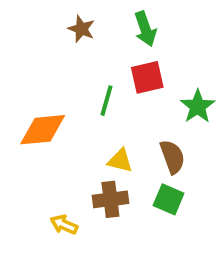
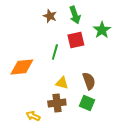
brown star: (81, 29) -> (50, 16), moved
green star: (198, 106) -> (102, 30), moved

